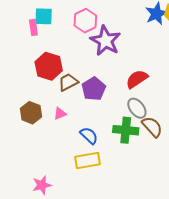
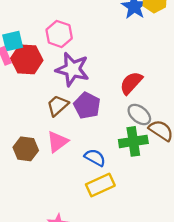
purple star: (105, 41) -> (72, 69), moved
red hexagon: (49, 66) -> (27, 59), moved
pink triangle: (60, 114) -> (57, 142), size x1.5

